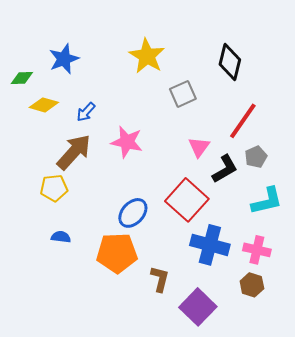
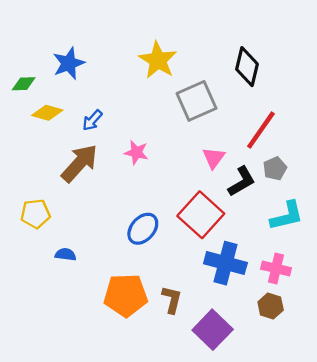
gray square: (183, 94) -> (197, 101), size x1.4
pink star: (127, 142) -> (136, 152), size x0.7
yellow pentagon: (54, 188) -> (35, 214), moved
orange pentagon: (117, 253) -> (126, 295), moved

